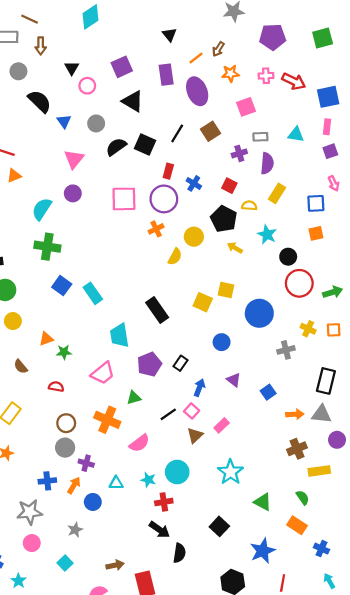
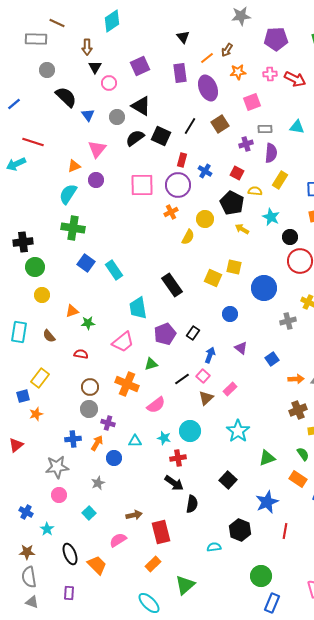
brown arrow: (41, 46) -> (87, 47), moved
black triangle: (133, 101) -> (141, 106), moved
orange triangle: (14, 176) -> (74, 166), moved
green triangle: (263, 502) -> (267, 458), turned -48

